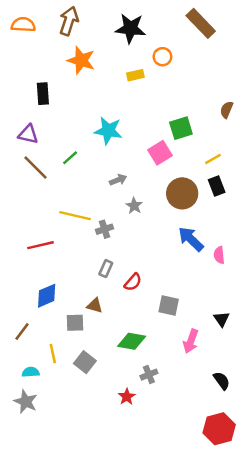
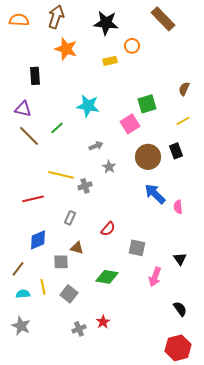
yellow line: (213, 159) -> (183, 121), moved
gray rectangle: (106, 269) -> (70, 218), moved
cyan semicircle: (31, 372) -> (23, 294), moved
gray cross: (149, 375) -> (79, 329), moved

